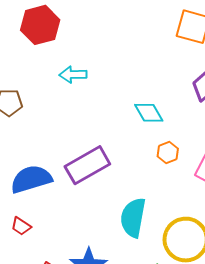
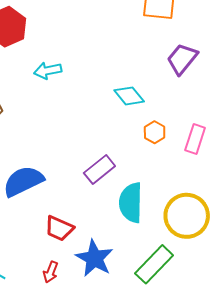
purple rectangle: (87, 165) -> (99, 170), moved, size x0.7
red trapezoid: (21, 226) -> (59, 228), moved, size x1.4

